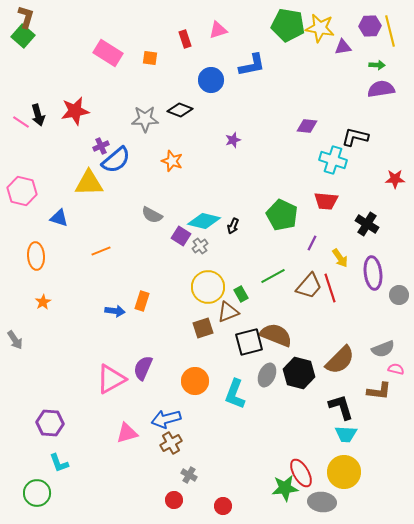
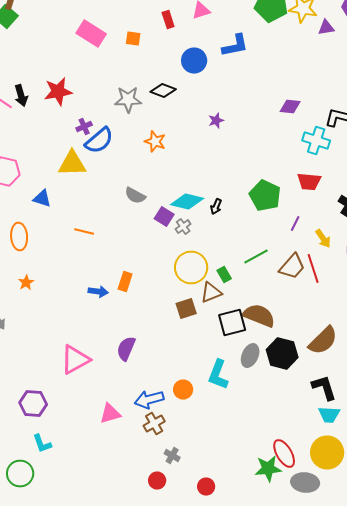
orange line: (101, 251) -> (84, 232), turned 36
pink triangle: (111, 379) -> (75, 360), moved
orange circle: (195, 381) -> (183, 390), moved, size x0.7

